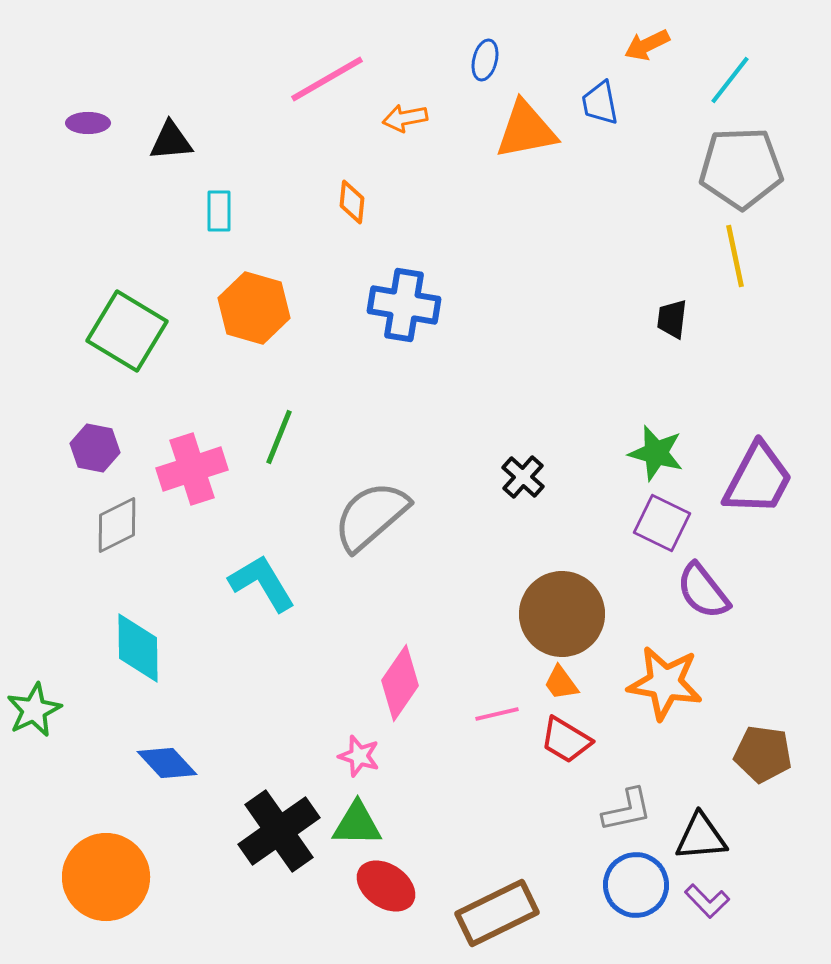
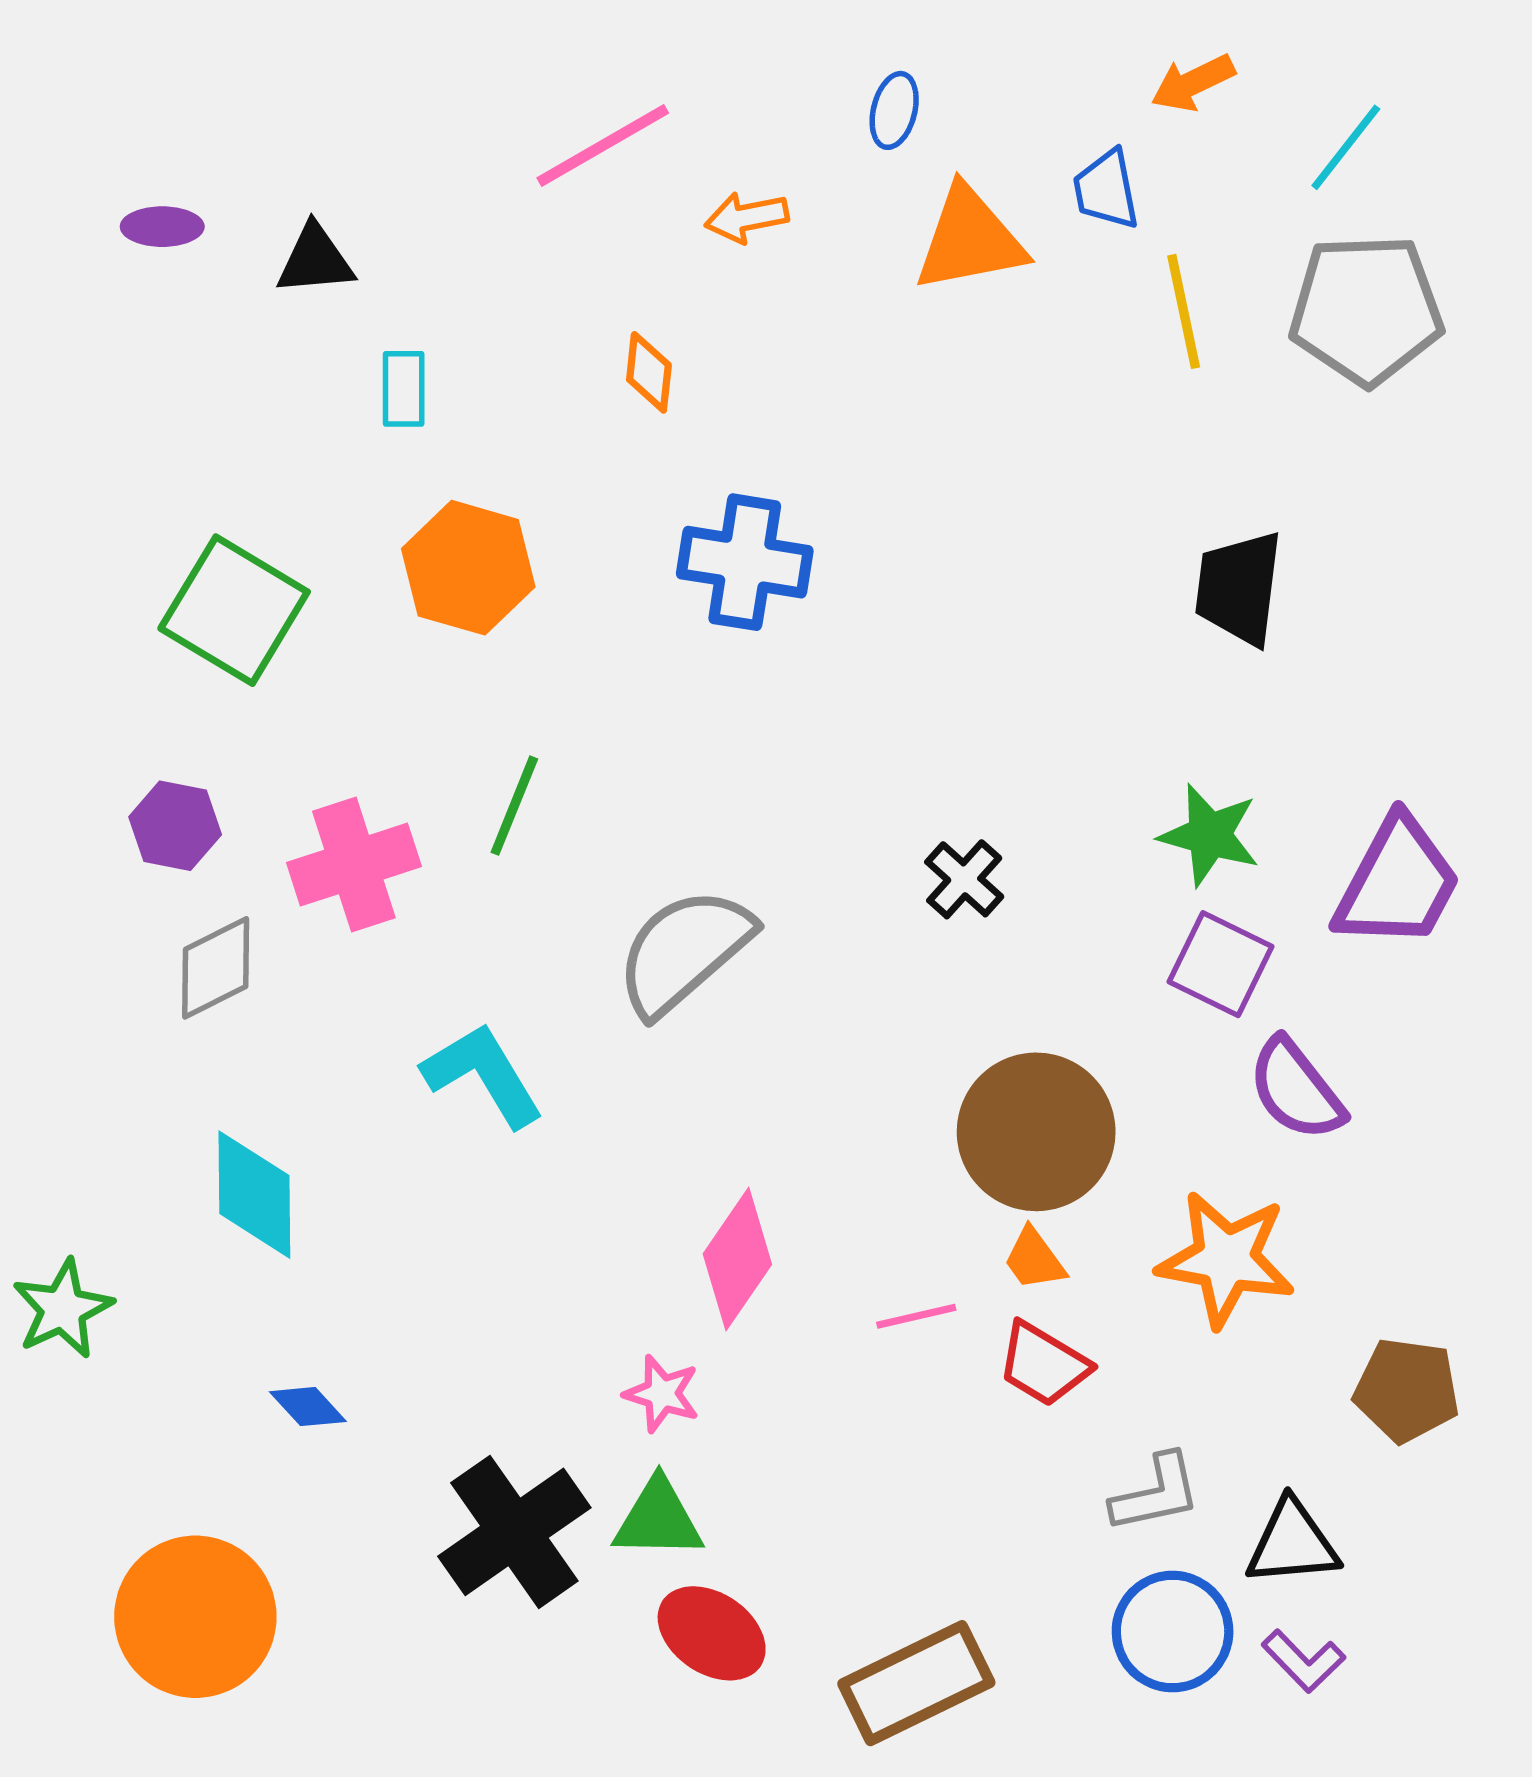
yellow line: (735, 256) -> (1184, 311), moved
black trapezoid: (672, 319) -> (1239, 588), size x1.6
blue diamond: (167, 763) -> (308, 1407), size x0.7

